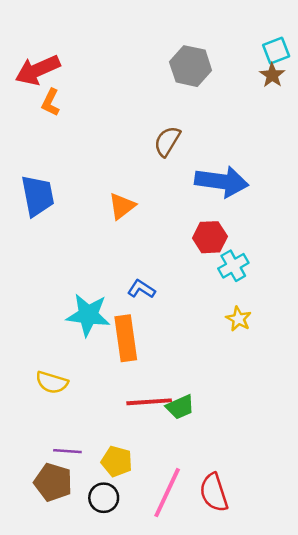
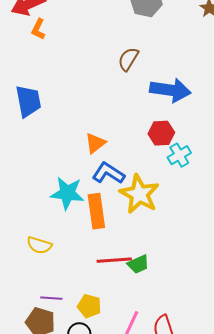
orange triangle: (122, 206) -> (95, 143), moved
blue L-shape: (141, 289) -> (108, 173), size x1.5
yellow star: (239, 319) -> (139, 194), moved, size x2.0

